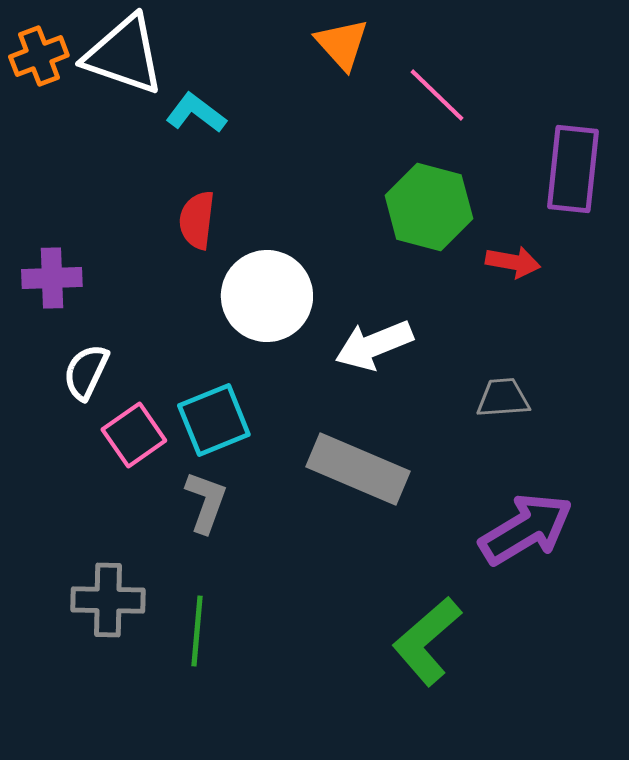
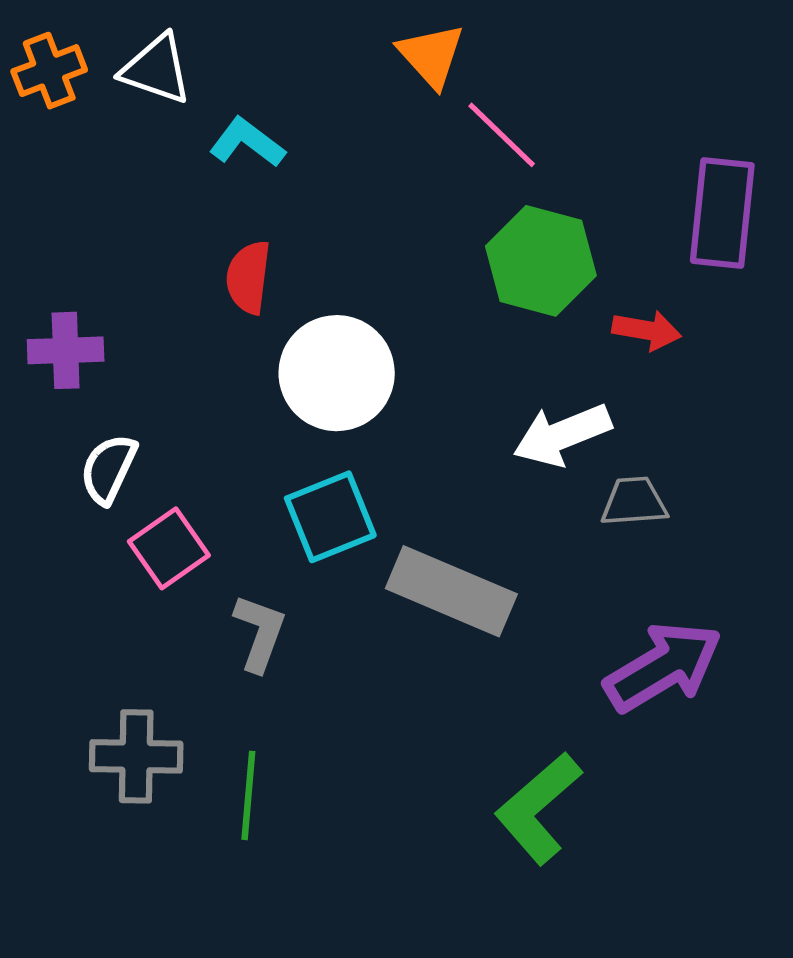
white triangle: (124, 55) -> (156, 69), size x0.7
pink line: (437, 95) -> (502, 135), moved
white arrow: (374, 345) -> (562, 435), moved
cyan square: (214, 420) -> (330, 517), moved

